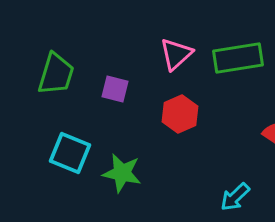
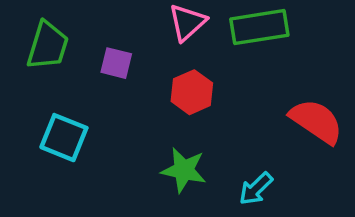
green star: (122, 173) -> (184, 170), moved

